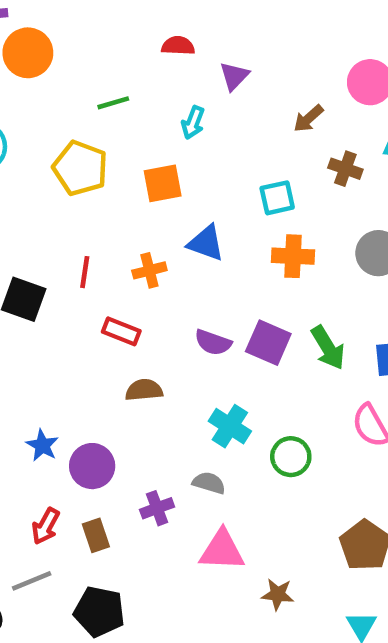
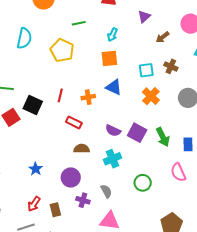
purple triangle: (234, 76) -> (144, 17), moved
brown cross: (345, 169) -> (171, 66), moved
orange square: (163, 183) -> (109, 58), moved
orange cross: (293, 256) -> (151, 96), turned 36
cyan cross: (230, 426) -> (112, 159), moved, turned 30
purple circle: (92, 466) -> (71, 177), moved
gray semicircle: (209, 483) -> (106, 191), turned 40
purple cross: (157, 508) -> (83, 200), turned 32

